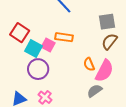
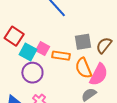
gray square: (107, 22) -> (83, 42), moved
orange rectangle: (64, 37) -> (61, 56), moved
orange semicircle: (89, 64) -> (83, 68), size x1.5

